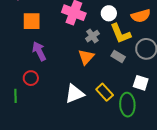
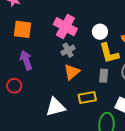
gray cross: (92, 36) -> (68, 50), moved
gray rectangle: (118, 56) -> (104, 76), turned 56
yellow rectangle: (105, 92) -> (87, 98), moved, turned -66

